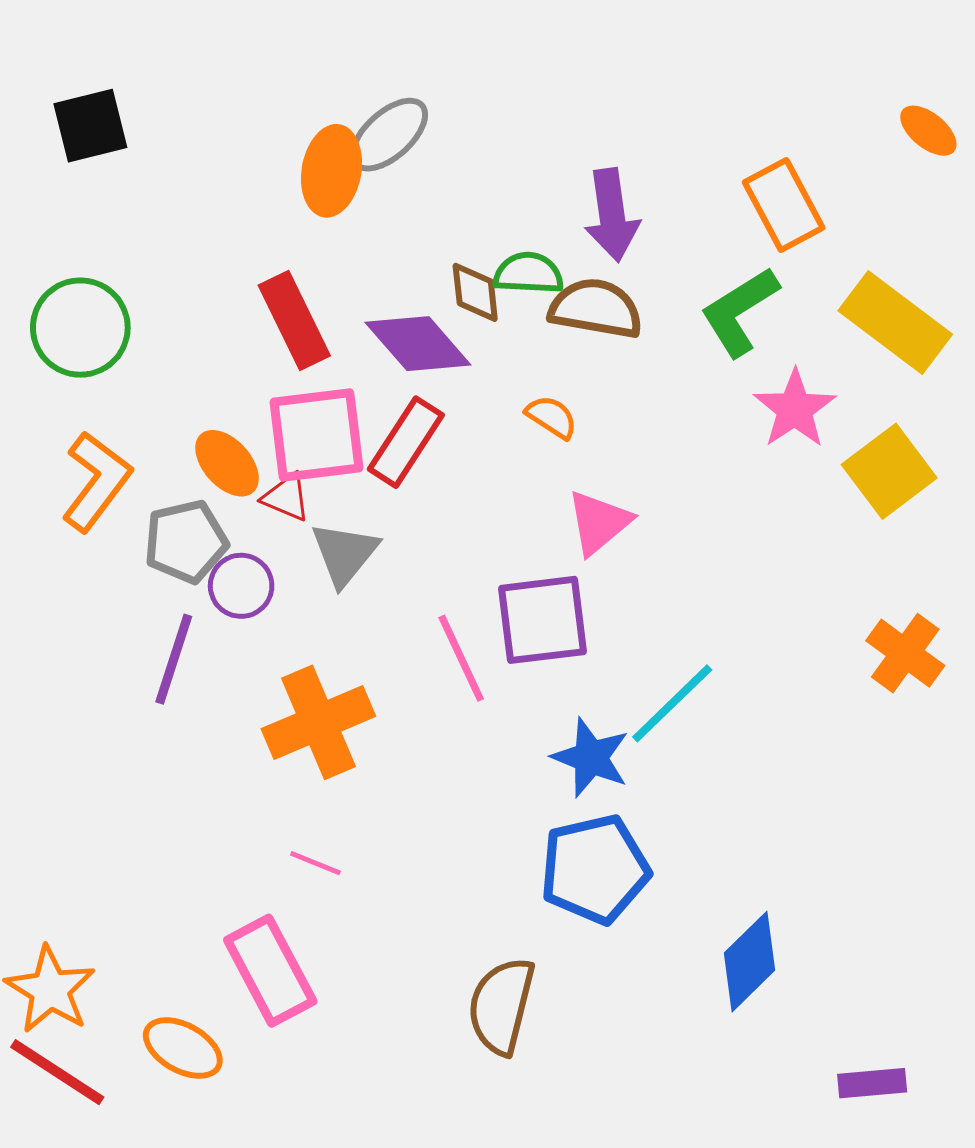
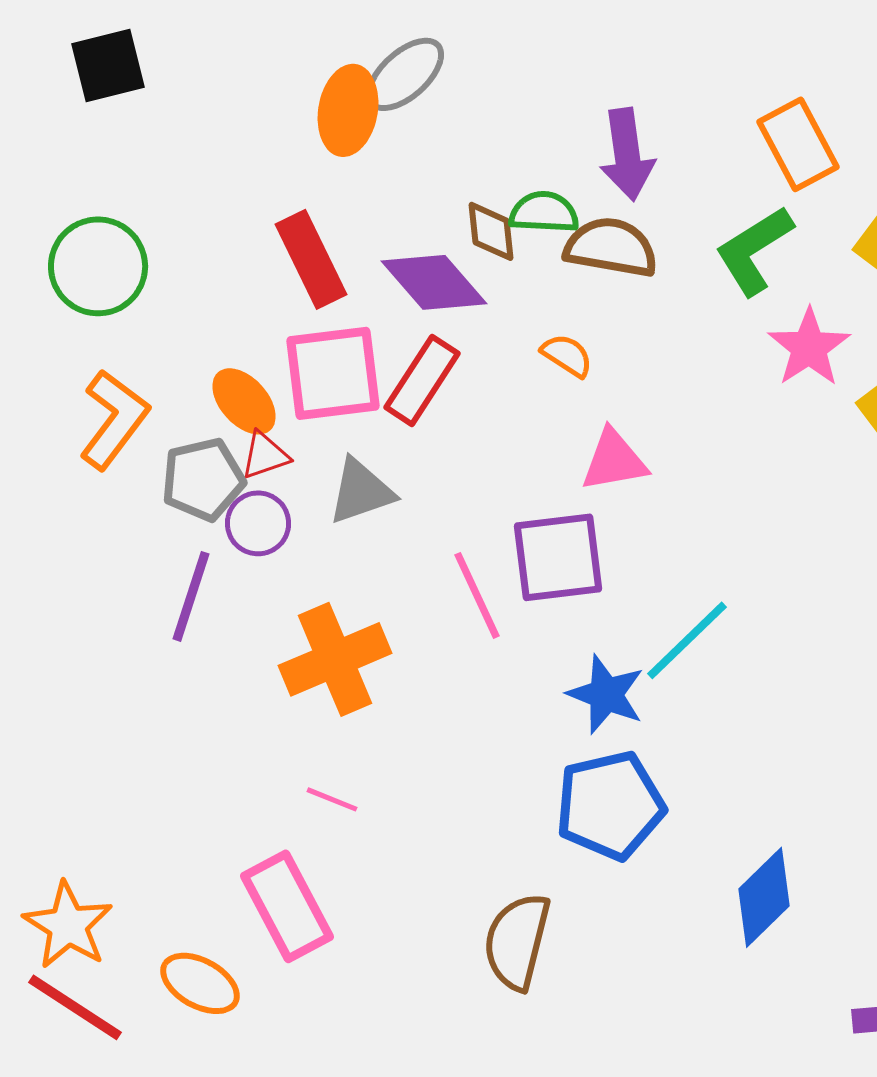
red triangle: (286, 497) -> (265, 455), moved, turned -42
pink triangle: (599, 522) -> (614, 460), turned 30
gray triangle: (345, 554) -> (361, 491), turned 32

